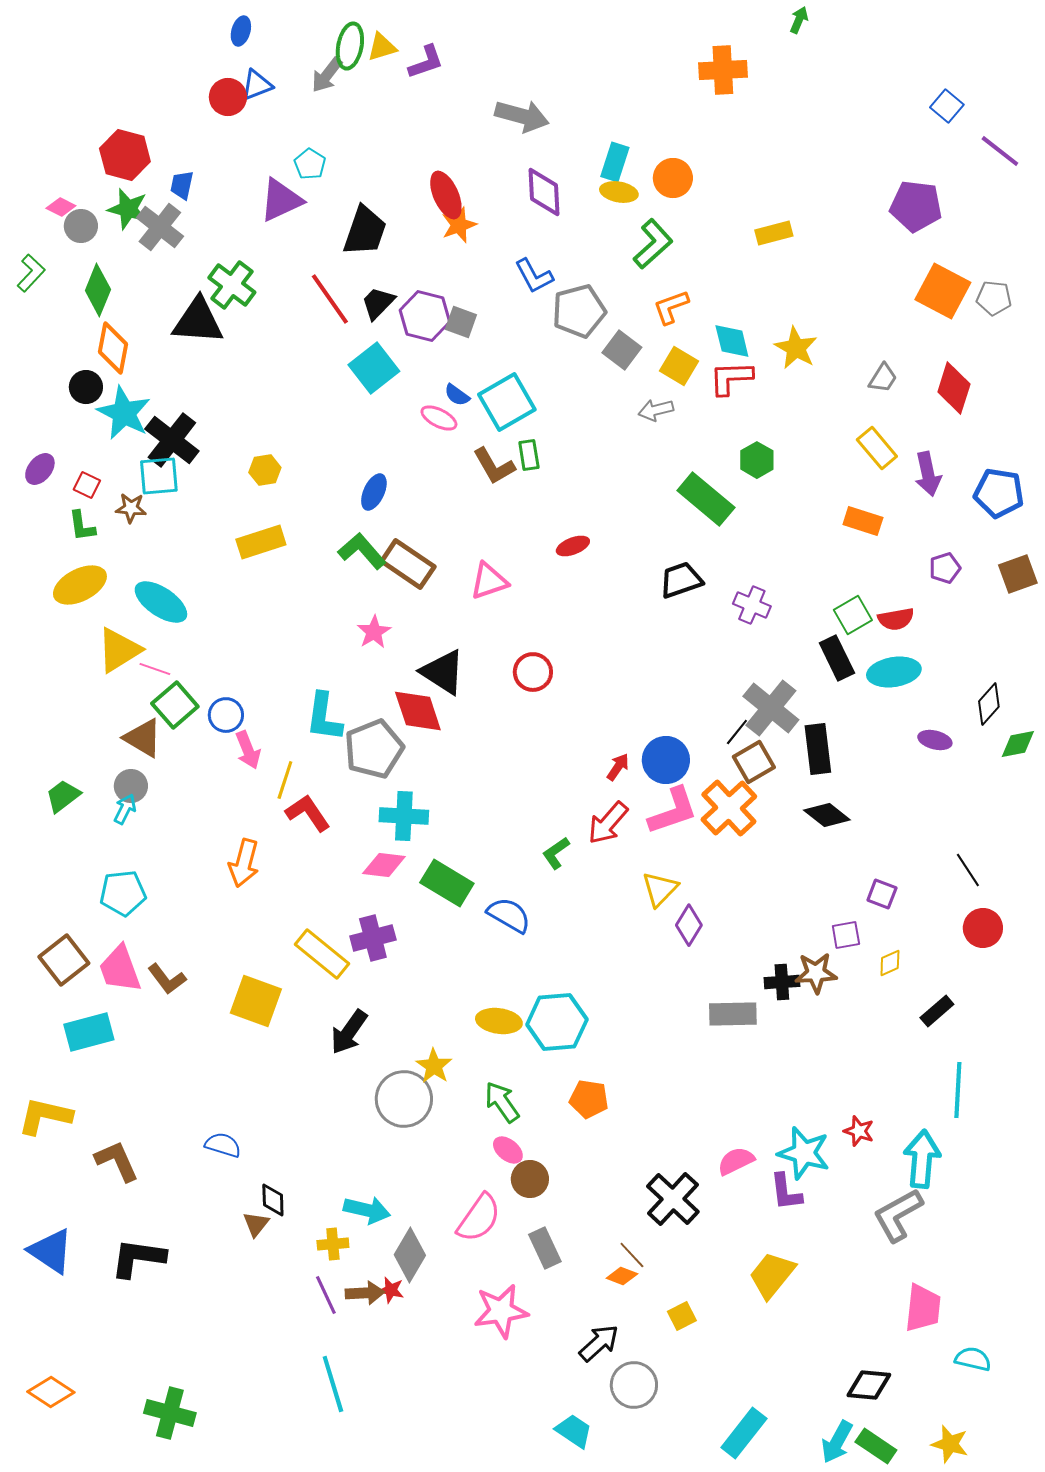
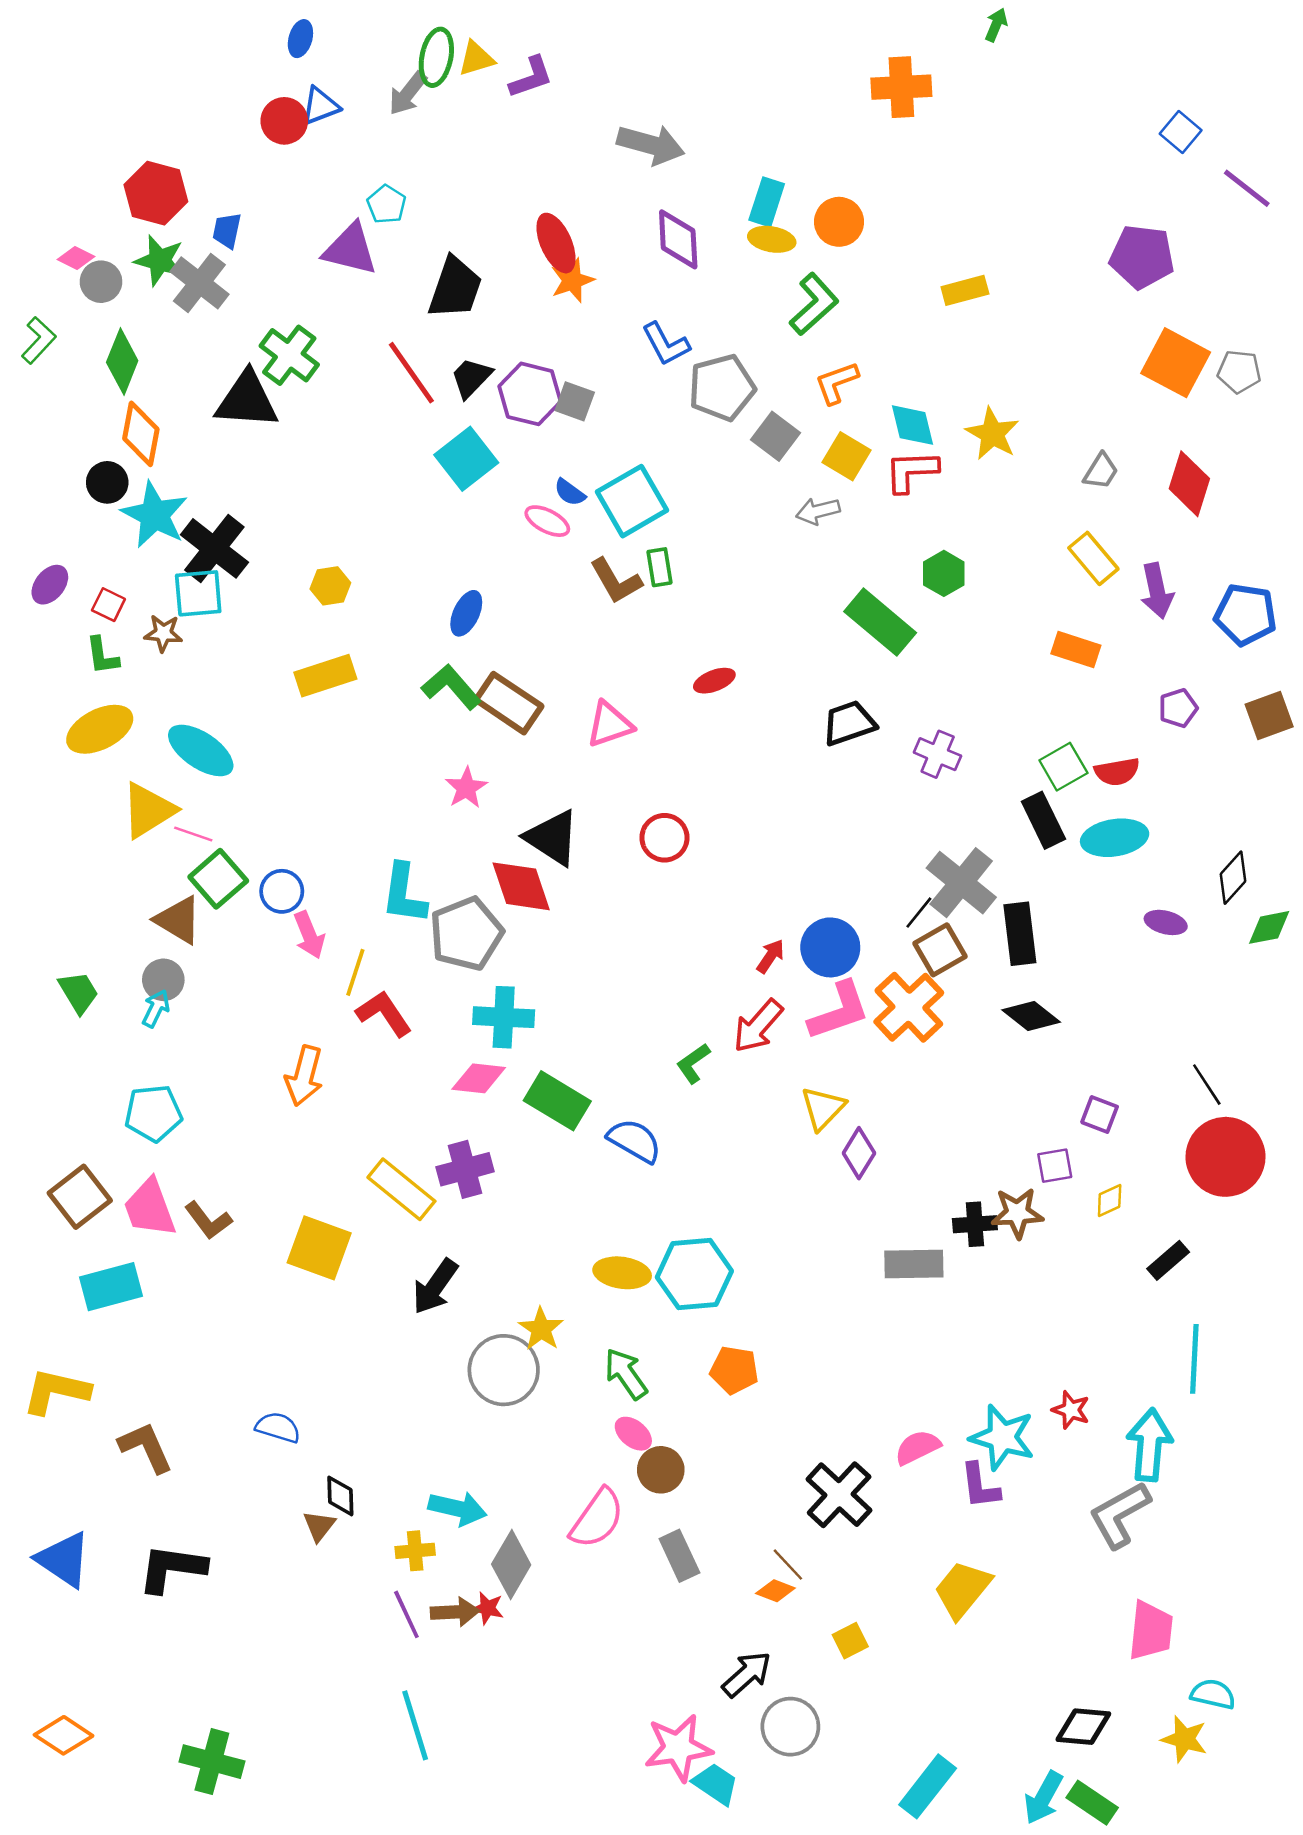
purple triangle: (281, 200) -> (350, 249), turned 39
green trapezoid: (63, 796) -> (79, 992), turned 96
red circle: (983, 928) -> (1226, 1157), size x1.6
pink star: (501, 1311) -> (678, 1748), moved
yellow star: (950, 1444) -> (1184, 1739), moved

